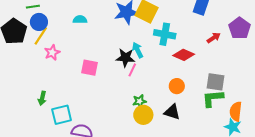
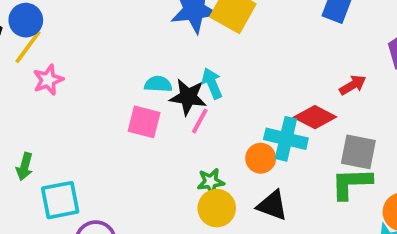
cyan semicircle: (80, 19) -> (158, 84), moved
cyan cross: (165, 34) -> (286, 139), moved
red arrow: (214, 38) -> (353, 85), moved
red diamond: (184, 55) -> (315, 117), moved
pink square: (90, 68) -> (144, 122), moved
orange circle: (177, 86) -> (261, 158), moved

